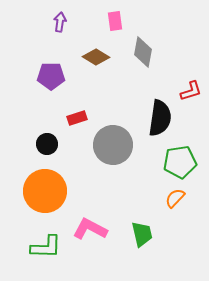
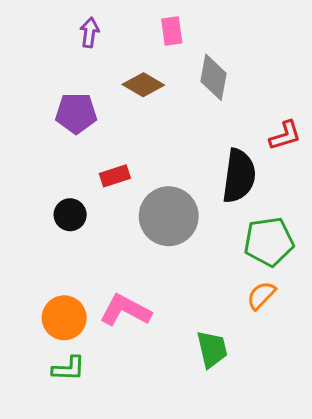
orange circle: (45, 191) -> (64, 318), moved, size x0.7
pink L-shape: (90, 229) -> (125, 310), moved
green L-shape: (46, 247) -> (69, 369), size x0.7

